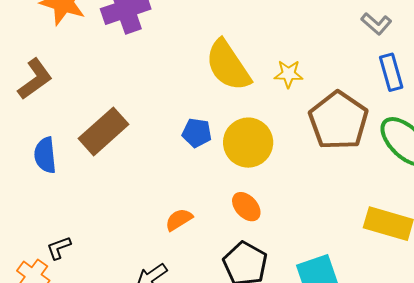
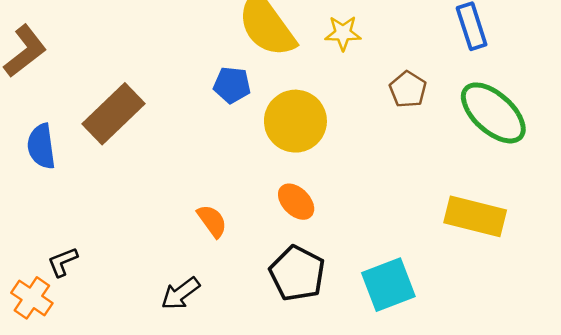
brown pentagon: (338, 121) -> (408, 89), size x0.5
blue pentagon: (197, 133) -> (232, 85), moved
orange semicircle: (179, 220) -> (212, 221), turned 88

